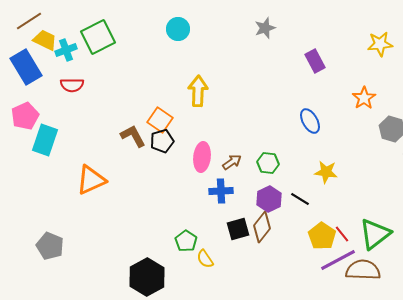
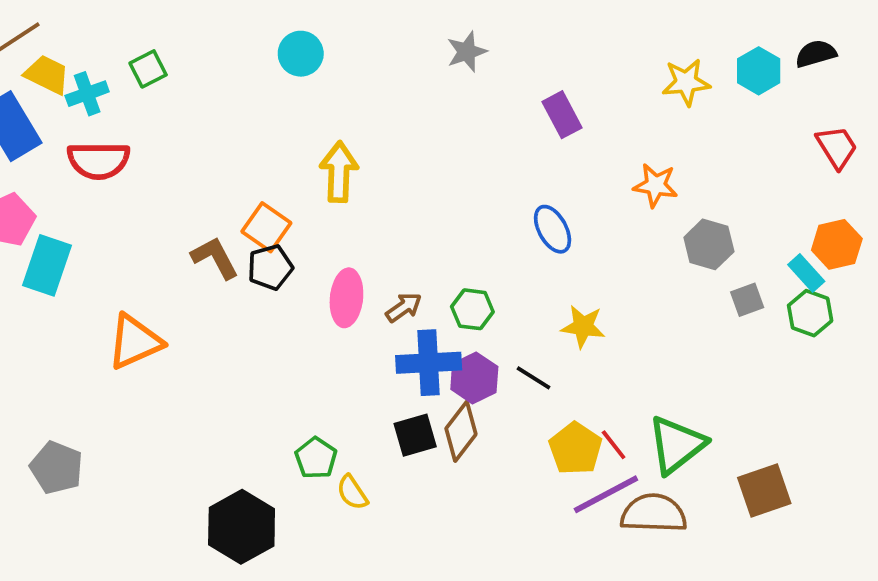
green square: (98, 37) -> (148, 69), size x0.6
red semicircle: (72, 85) -> (98, 160), size x1.4
orange star: (364, 98) -> (656, 185), turned -30
blue cross: (221, 191) -> (429, 363), moved, size x1.4

